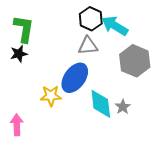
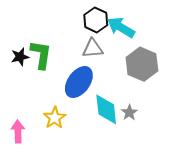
green L-shape: (24, 29) -> (41, 55), moved
yellow star: (51, 96) -> (55, 118), moved, turned -30

